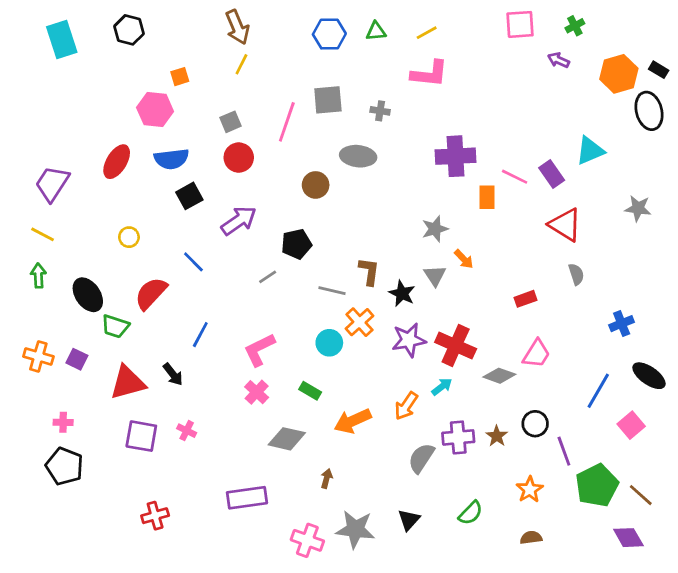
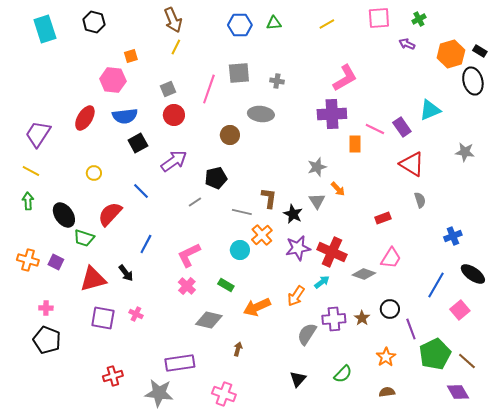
yellow line: (427, 33) -> (327, 24), moved
pink L-shape: (429, 74) -> (345, 78), moved, turned -36
gray star: (355, 529) -> (159, 393), moved

